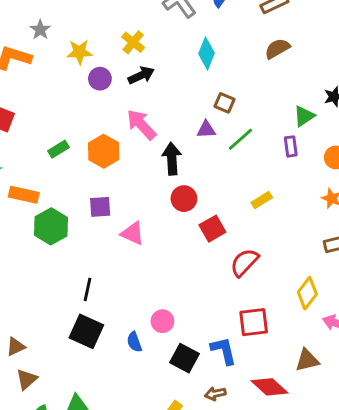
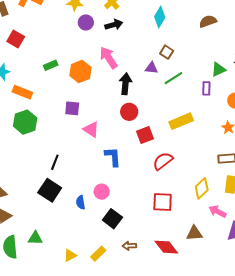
yellow rectangle: (262, 200) -> (181, 121), size x1.6
green hexagon: (51, 226) -> (25, 122), moved
blue L-shape: (224, 351) -> (113, 157), moved

